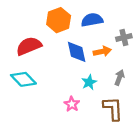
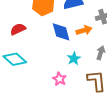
red semicircle: (29, 46) -> (18, 29), size x0.7

